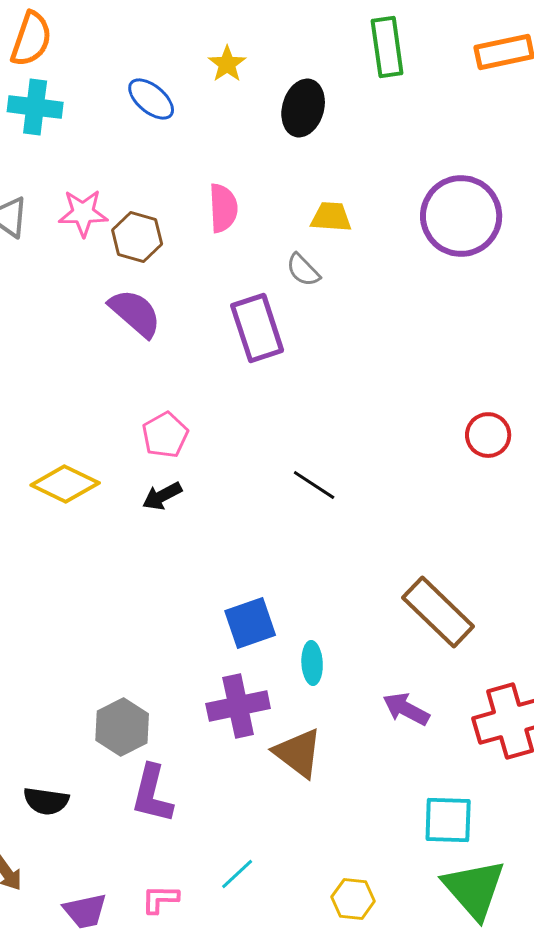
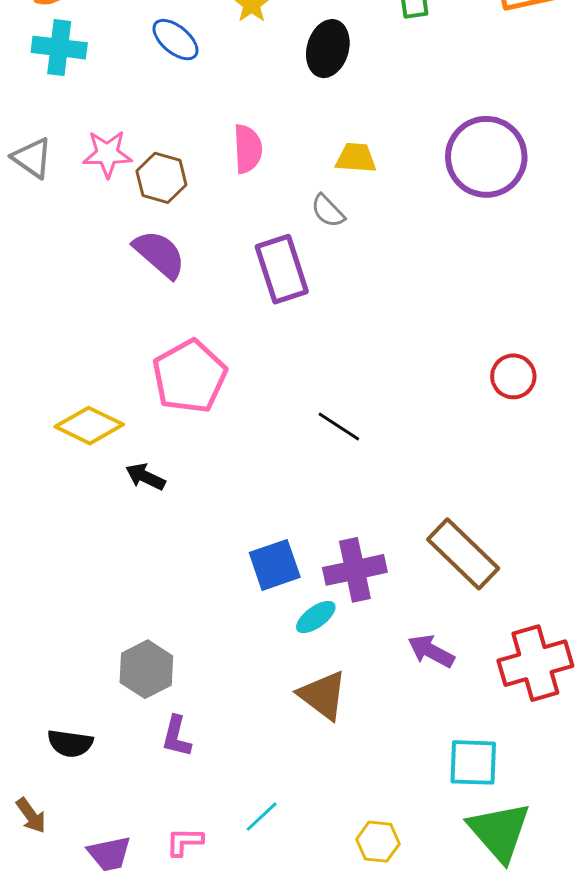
pink pentagon: (165, 435) -> (189, 376), size x1.6
black arrow: (162, 496) -> (145, 477), moved, turned 54
cyan ellipse: (312, 663) -> (316, 617), moved, turned 57
purple cross: (238, 706) -> (355, 570), moved
purple L-shape: (152, 794) -> (176, 736), size x0.7

